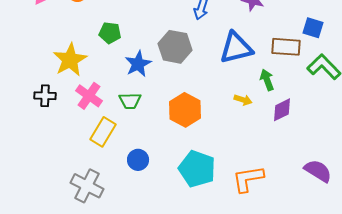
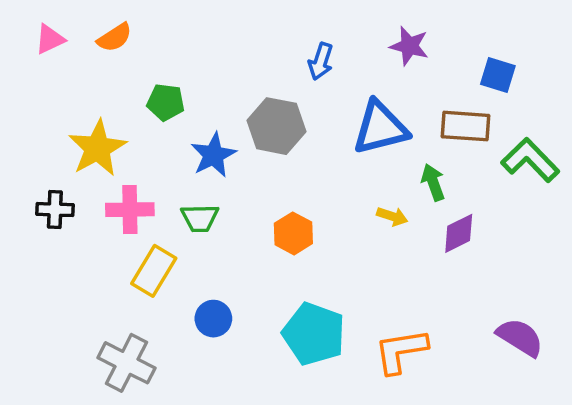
blue square: (313, 28) -> (498, 75), moved
pink cross: (89, 96) -> (130, 210), turned -36
orange hexagon: (185, 110) -> (293, 233), size x0.7

